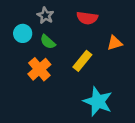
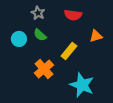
cyan circle: (23, 33) -> (19, 39), moved
orange cross: (39, 69) -> (44, 69), moved

